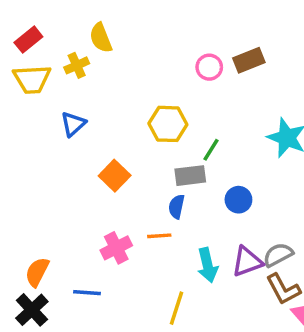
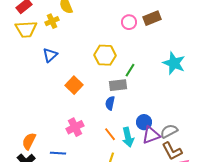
blue circle: (238, 200) -> (144, 122), moved
orange line: (159, 236) -> (110, 134), moved, turned 56

